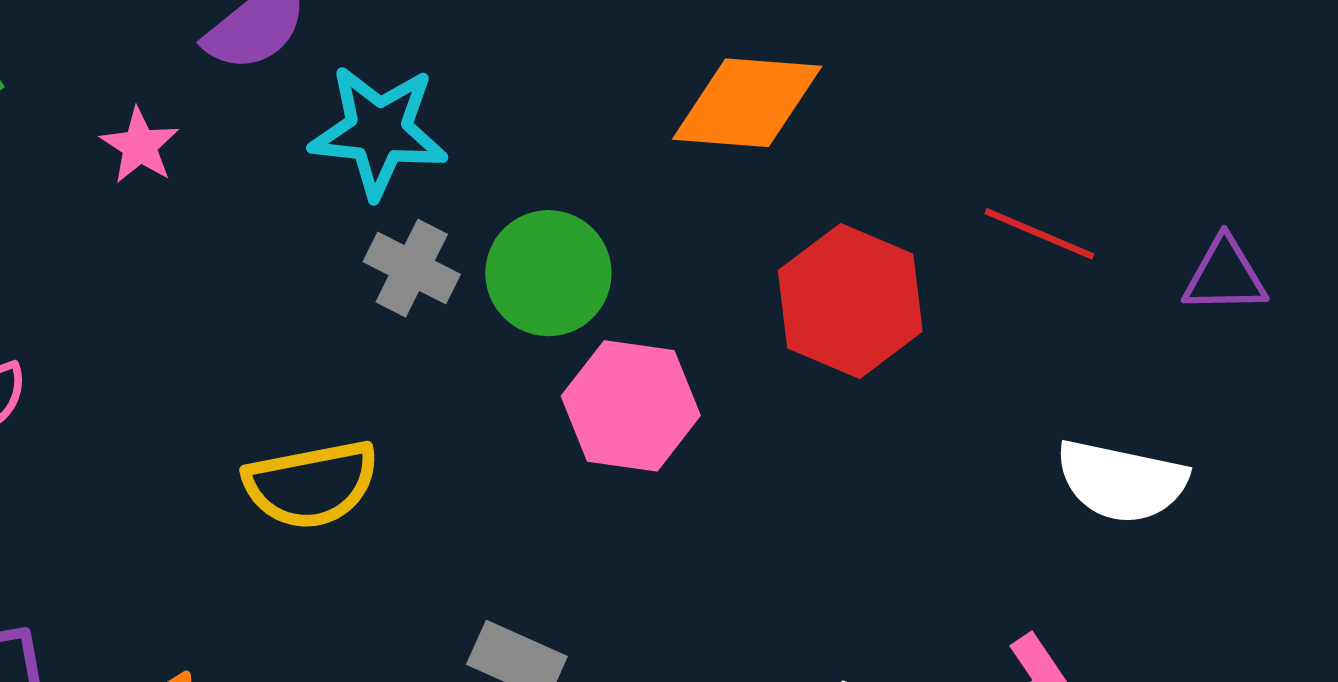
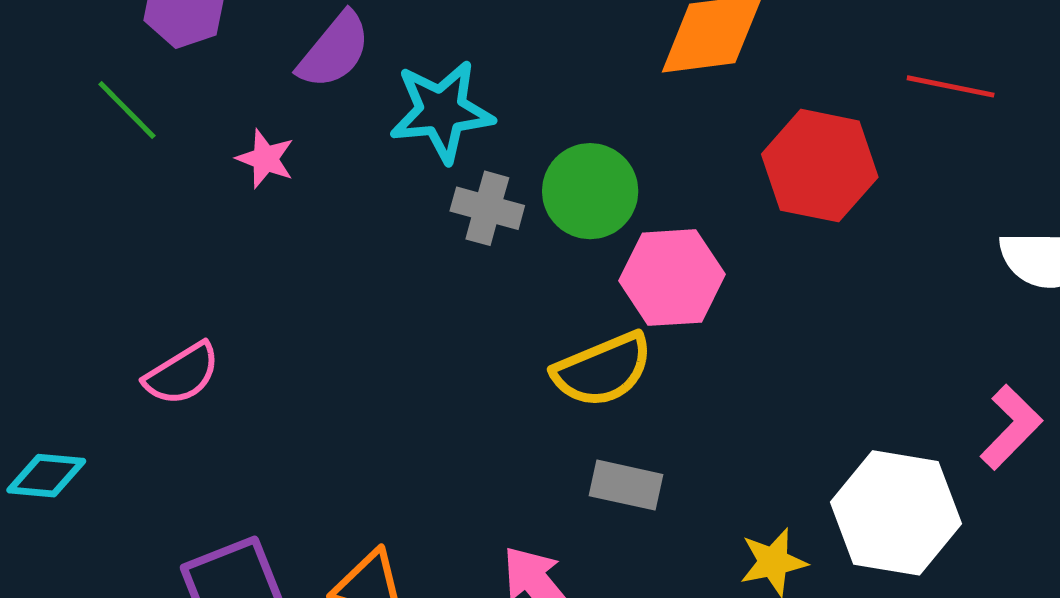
yellow semicircle: (311, 484) -> (603, 370), moved

